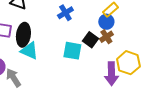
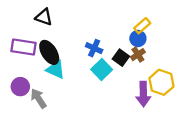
blue cross: (65, 13) -> (94, 48), moved, turned -35
black ellipse: (23, 35) -> (49, 52), turned -40
cyan square: (72, 51) -> (102, 70), turned 36

